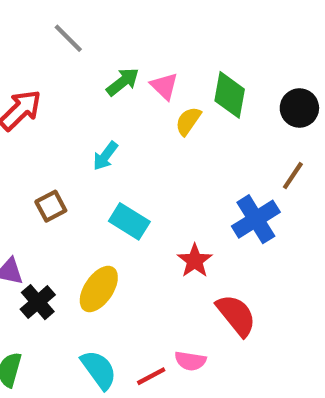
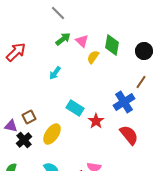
gray line: (68, 38) -> (58, 13), moved
brown square: (51, 206) -> (29, 117), moved
cyan rectangle: (129, 221) -> (75, 108), moved
red semicircle: (236, 315) -> (129, 135), moved

